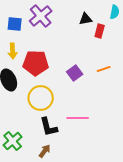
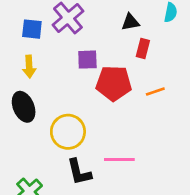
red rectangle: (100, 31) -> (143, 49), moved
red pentagon: (36, 63) -> (114, 83), moved
purple square: (75, 73) -> (87, 60), moved, turned 35

